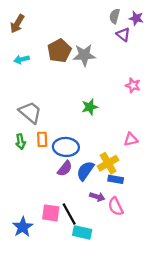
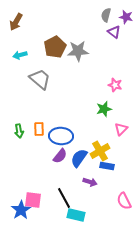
pink star: (133, 85) -> (115, 85), moved
green star: (90, 107) -> (104, 109), moved
gray trapezoid: (30, 112) -> (40, 79), moved
pink triangle: (131, 139) -> (121, 129), turned -32
pink semicircle: (116, 206) -> (124, 201), moved
pink square: (51, 213) -> (33, 200), moved

